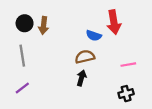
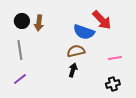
red arrow: (114, 22) -> (102, 20), turned -35
blue semicircle: (94, 36) -> (84, 32), size x1.5

